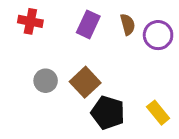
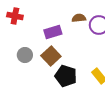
purple rectangle: (88, 24) -> (53, 32), moved, turned 48
brown semicircle: (128, 24) -> (79, 18), turned -80

